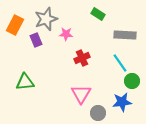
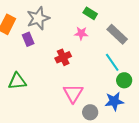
pink star: (66, 34) -> (81, 33), moved
gray rectangle: (125, 35) -> (117, 34), turned 40
red cross: (82, 58) -> (63, 57), moved

